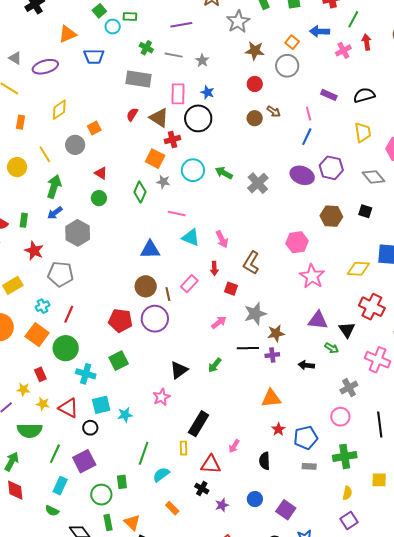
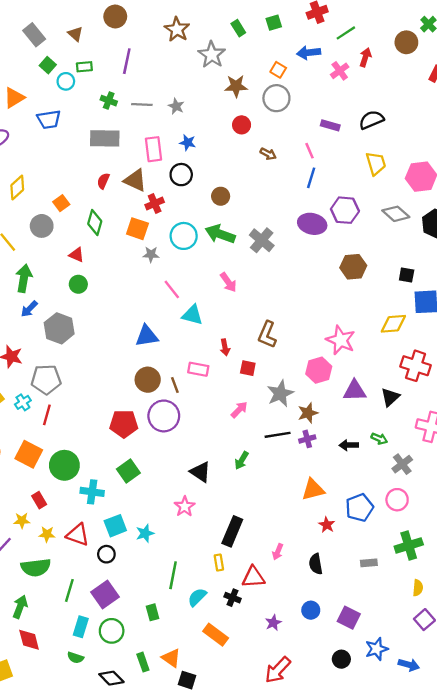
green line: (353, 19) -> (346, 33), turned 36
purple line: (181, 25) -> (127, 61), moved, turned -60
red arrow: (367, 42) -> (365, 57), turned 35
black circle: (198, 118) -> (181, 175), size x0.7
brown circle: (255, 118) -> (221, 196), moved
green arrow: (224, 173) -> (220, 234), size x1.4
green diamond: (140, 192) -> (95, 222), moved
black square: (365, 211) -> (407, 275), moved
pink line: (177, 214) -> (172, 289), turned 48
pink arrow: (222, 239) -> (228, 282), moved
pink hexagon: (297, 242) -> (319, 370), moved
pink rectangle: (189, 284) -> (198, 369), turned 66
cyan cross: (43, 306) -> (23, 402), moved
red line: (69, 314) -> (47, 415), moved
black triangle: (347, 330) -> (390, 397), turned 30
green arrow: (332, 348) -> (379, 439), moved
black triangle: (179, 370) -> (200, 472), turned -42
blue pentagon: (306, 438) -> (359, 508), moved
black cross: (202, 489) -> (233, 598), moved
green circle: (101, 495) -> (112, 631), moved
orange rectangle: (172, 508) -> (216, 635), size x1.5

